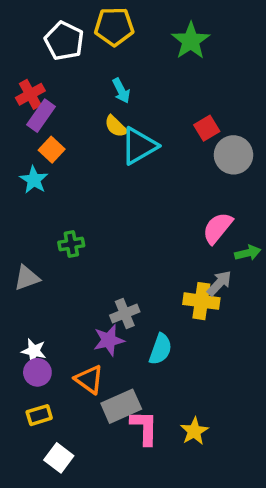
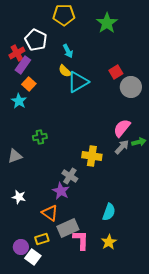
white pentagon: (64, 41) -> (36, 40), moved
gray arrow: (219, 283) -> (122, 147), moved
yellow cross: (201, 301) -> (92, 156), moved
gray cross: (125, 314) -> (70, 176), turned -35
purple star: (109, 340) -> (61, 191), turned -30
cyan semicircle: (160, 349) -> (109, 212), moved
purple circle: (37, 372) -> (21, 247), moved
yellow rectangle: (39, 415) -> (42, 239), moved

